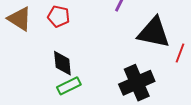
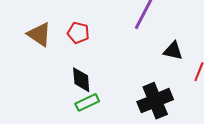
black triangle: (154, 33) -> (173, 51), size x0.6

